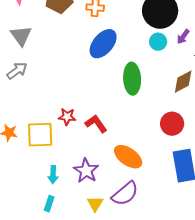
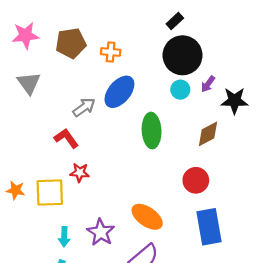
gray arrow: (17, 71) -> (84, 107), moved
red L-shape: (96, 124) -> (66, 138), moved

